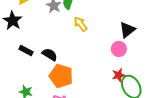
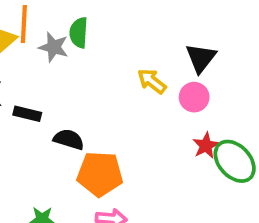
yellow arrow: (81, 24) -> (152, 81), moved
black rectangle: (26, 51) -> (27, 114), moved

